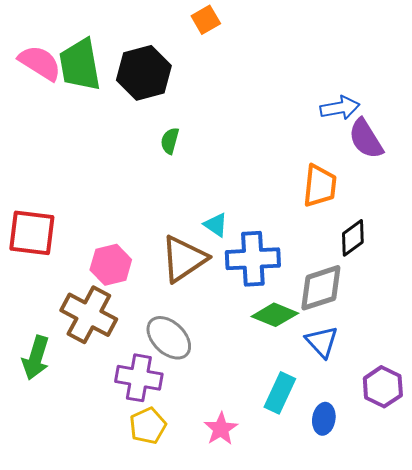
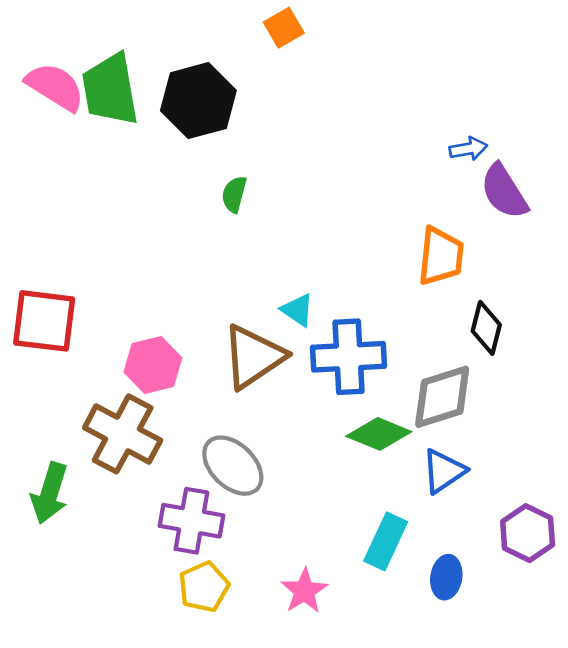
blue arrow: (340, 108) -> (468, 149), size x0.7
black diamond: (353, 238) -> (486, 328), turned -39
blue triangle: (322, 342) -> (444, 471), turned 39

